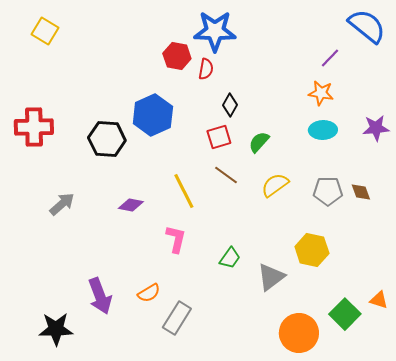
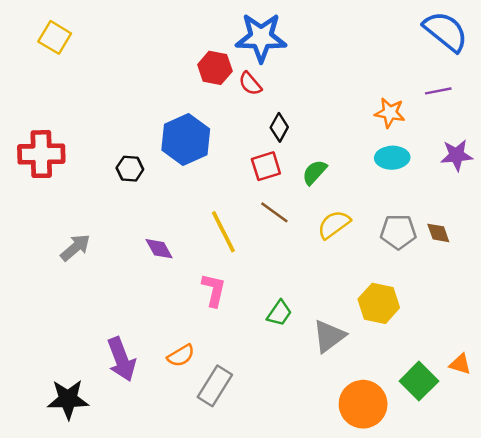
purple line: (330, 58) -> (438, 91), moved, turned 35
red semicircle: (206, 69) -> (250, 84), turned 130
black hexagon: (107, 139) -> (130, 169), size x0.6
purple diamond: (131, 205) -> (159, 249), turned 50

